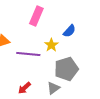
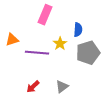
blue semicircle: (69, 31) -> (78, 30), turned -40
gray pentagon: (66, 69) -> (88, 53), moved

